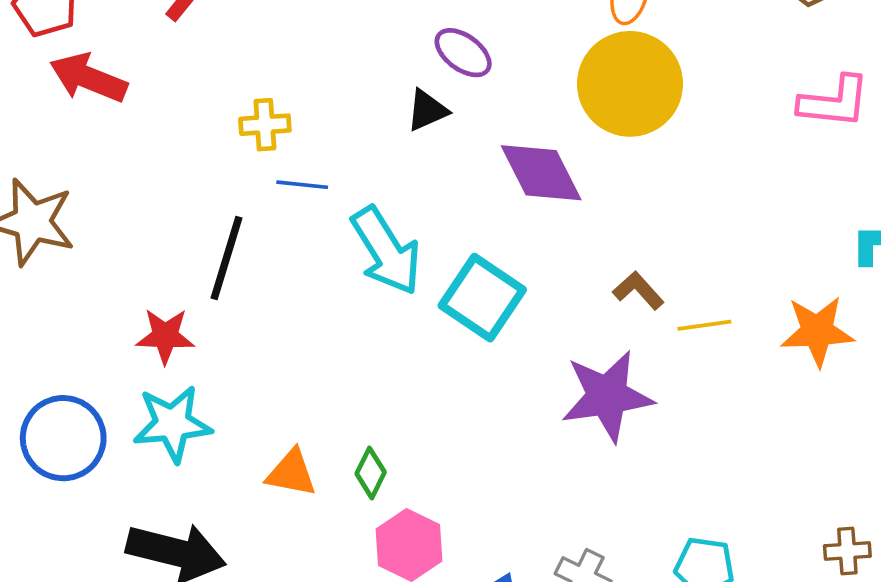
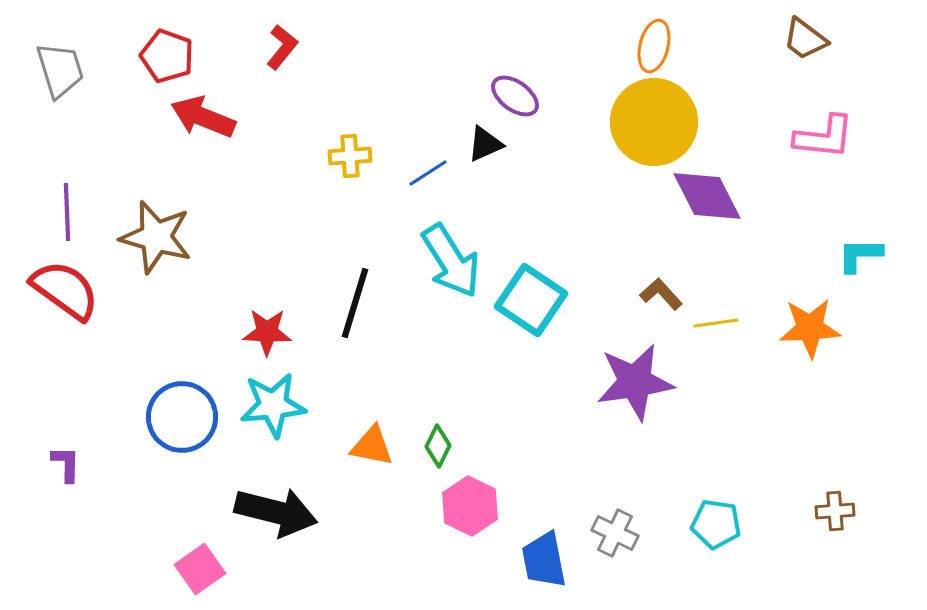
purple diamond: (541, 173) -> (707, 196), moved
blue line: (302, 185) -> (428, 173), moved, turned -39
black line: (226, 258) -> (355, 303), moved

